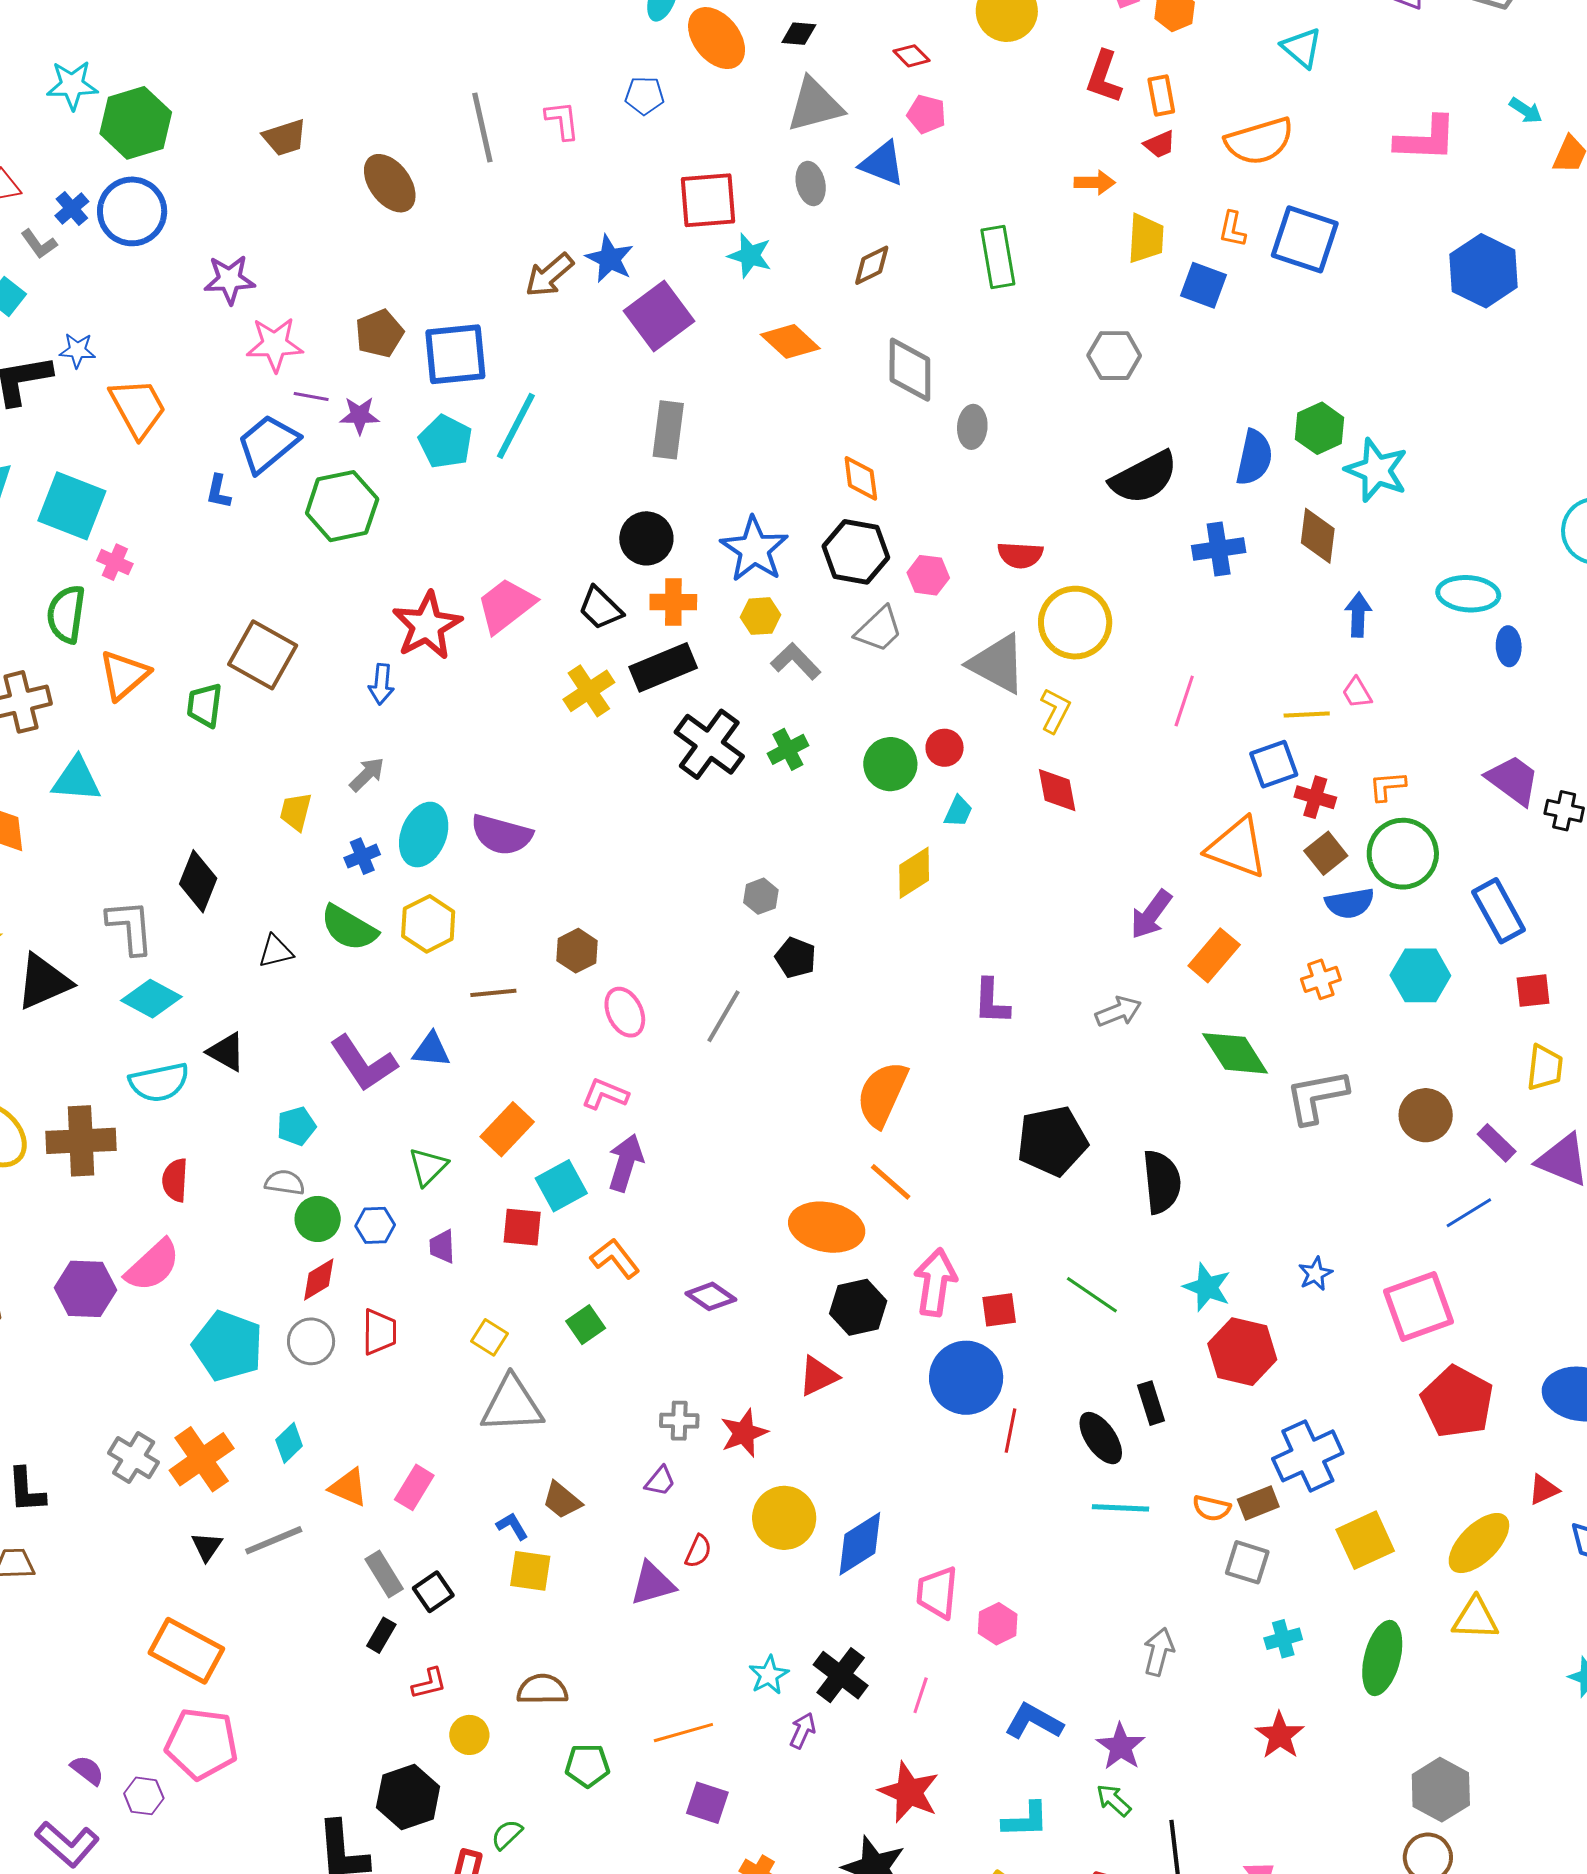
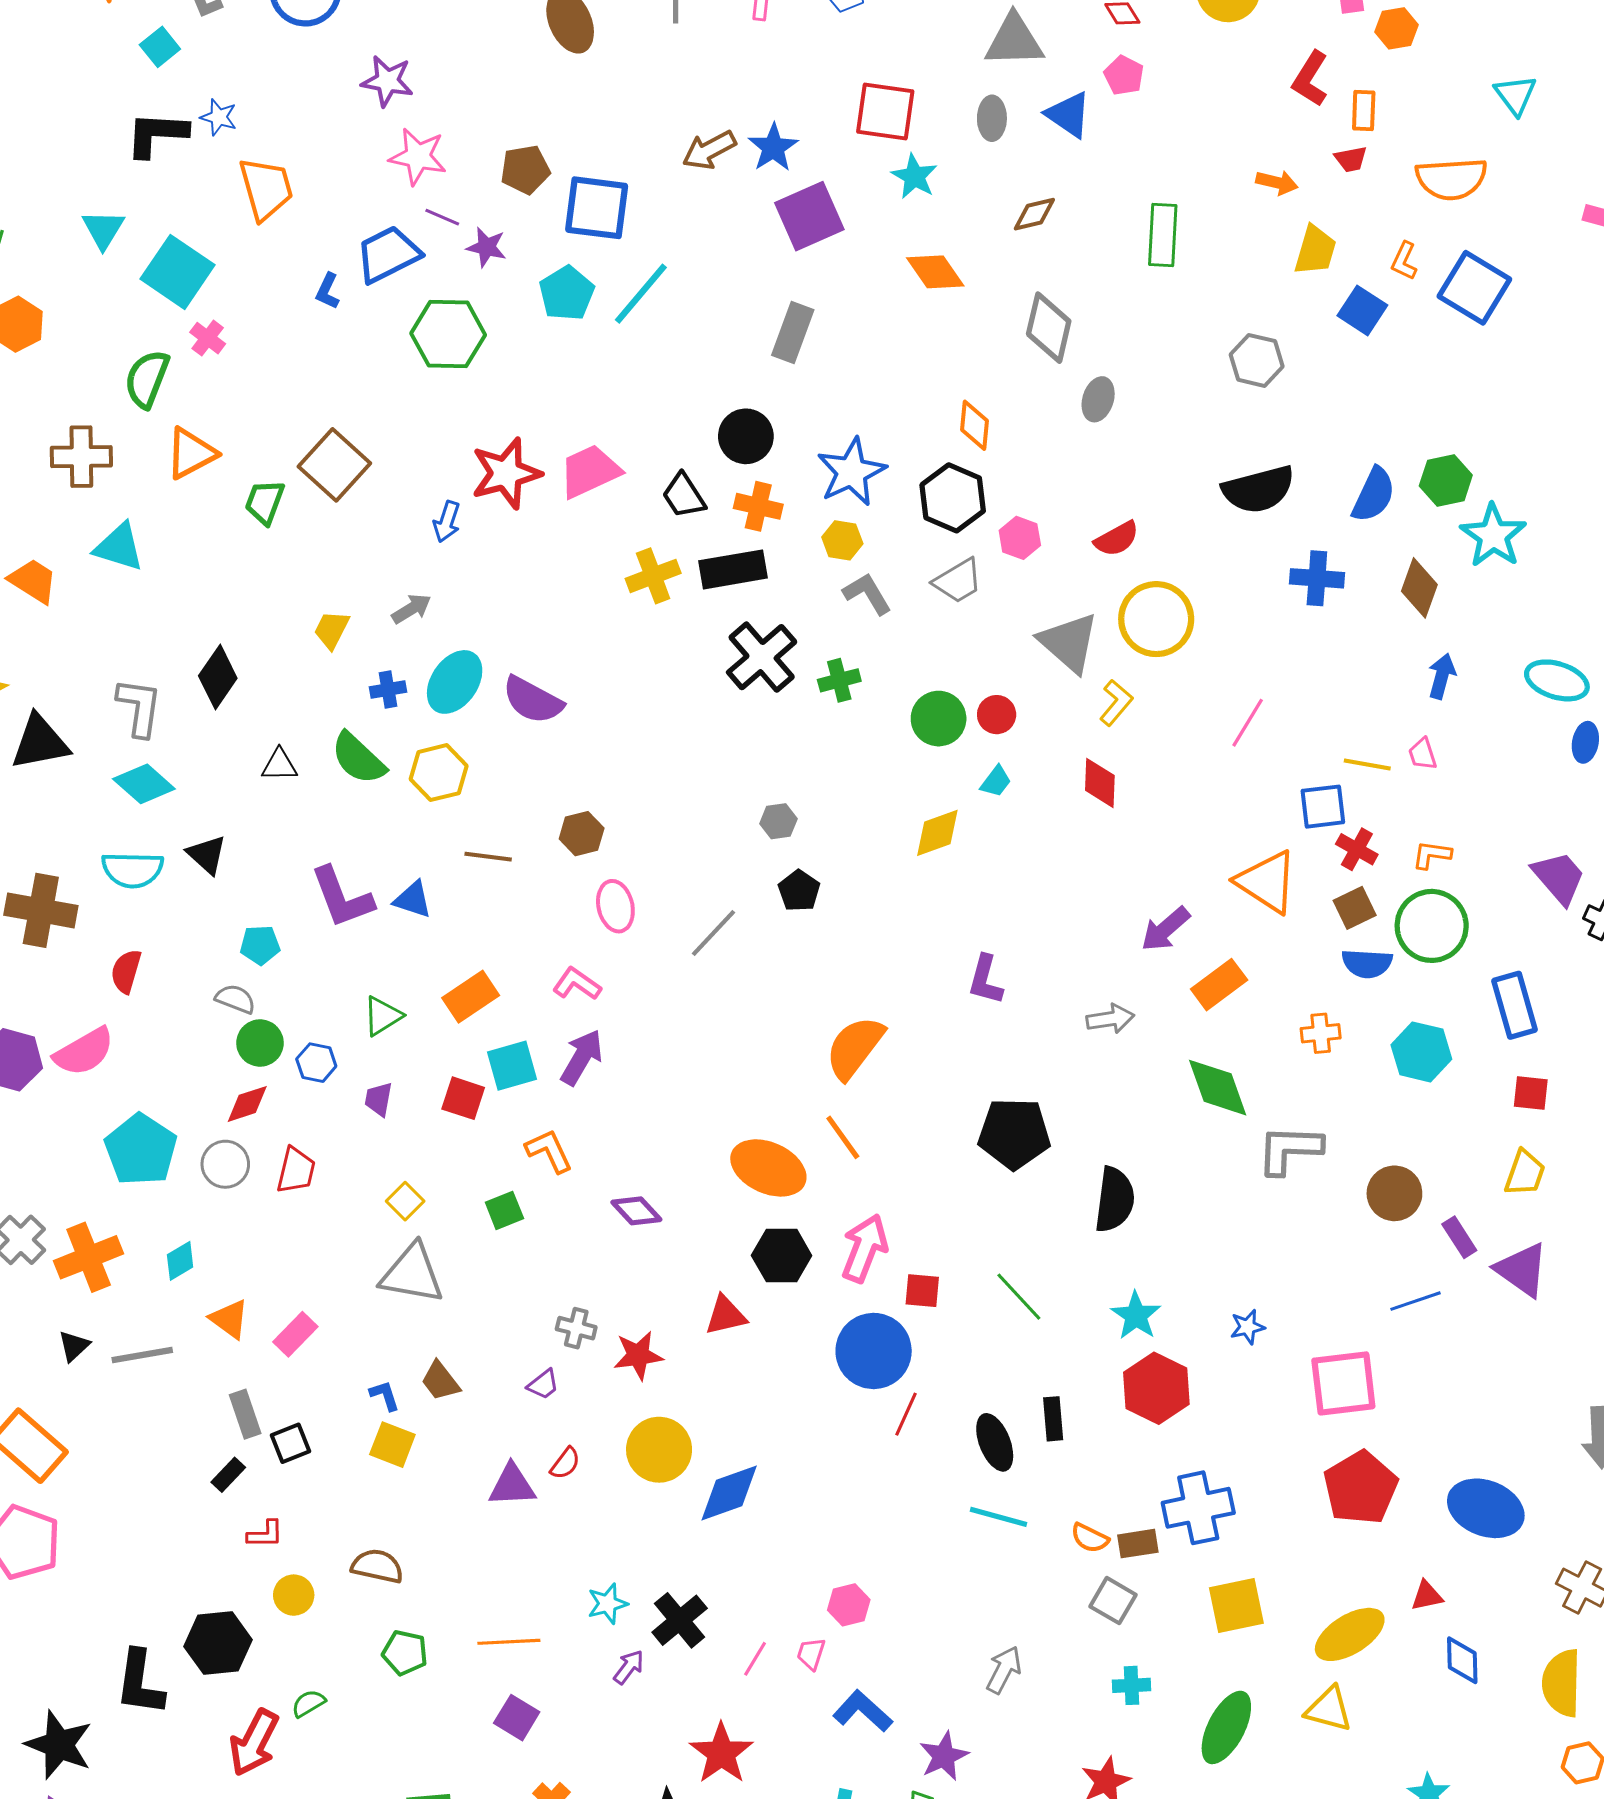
red semicircle: (1020, 555) -> (1117, 539), turned -45
pink trapezoid: (937, 1593) -> (811, 1654), moved, size x0.6

